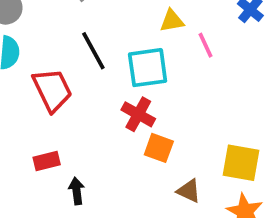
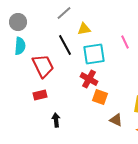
yellow triangle: (172, 21) -> (84, 29), moved
red rectangle: (47, 161) -> (40, 95), moved

